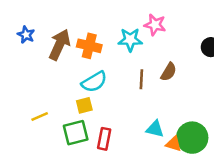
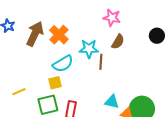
cyan star: (130, 40) -> (89, 49), moved
orange cross: (89, 46) -> (59, 35), turned 30
brown semicircle: (169, 72) -> (118, 42), moved

